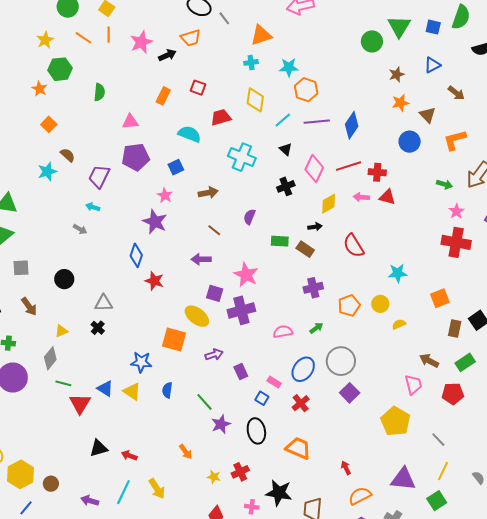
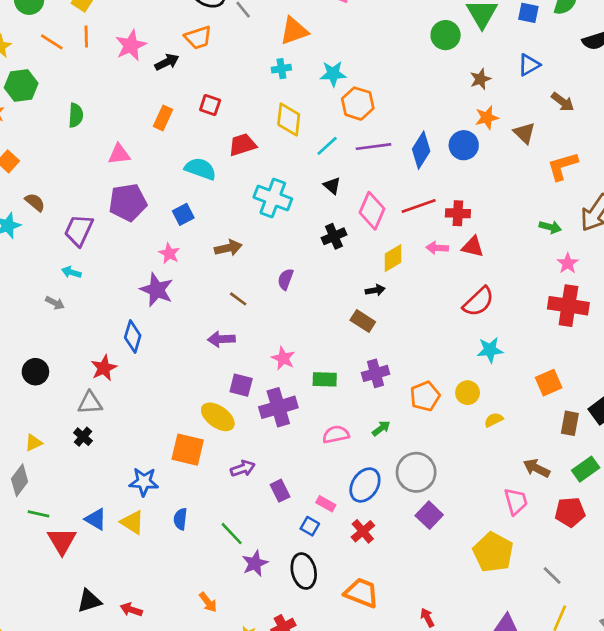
blue circle: (410, 142) -> (464, 145), moved
green rectangle: (280, 241) -> (325, 379), moved
red semicircle: (354, 246) -> (478, 302), moved, turned -100
pink star: (246, 275) -> (283, 358), size x0.7
red star: (154, 281) -> (104, 368), moved, turned 30

